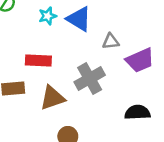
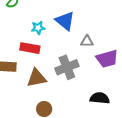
cyan star: (48, 16) -> (38, 28), moved

